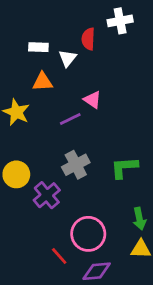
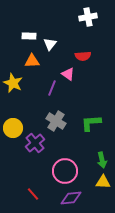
red semicircle: (88, 39) -> (83, 56), moved, turned -98
purple line: (70, 119) -> (52, 88), turned -42
gray cross: (76, 165) -> (56, 121), turned -30
red line: (59, 256) -> (33, 194), moved

